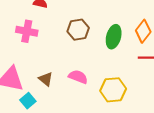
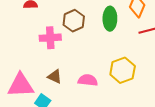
pink cross: (27, 31) -> (50, 38), moved
pink semicircle: (78, 77) -> (88, 80), moved

